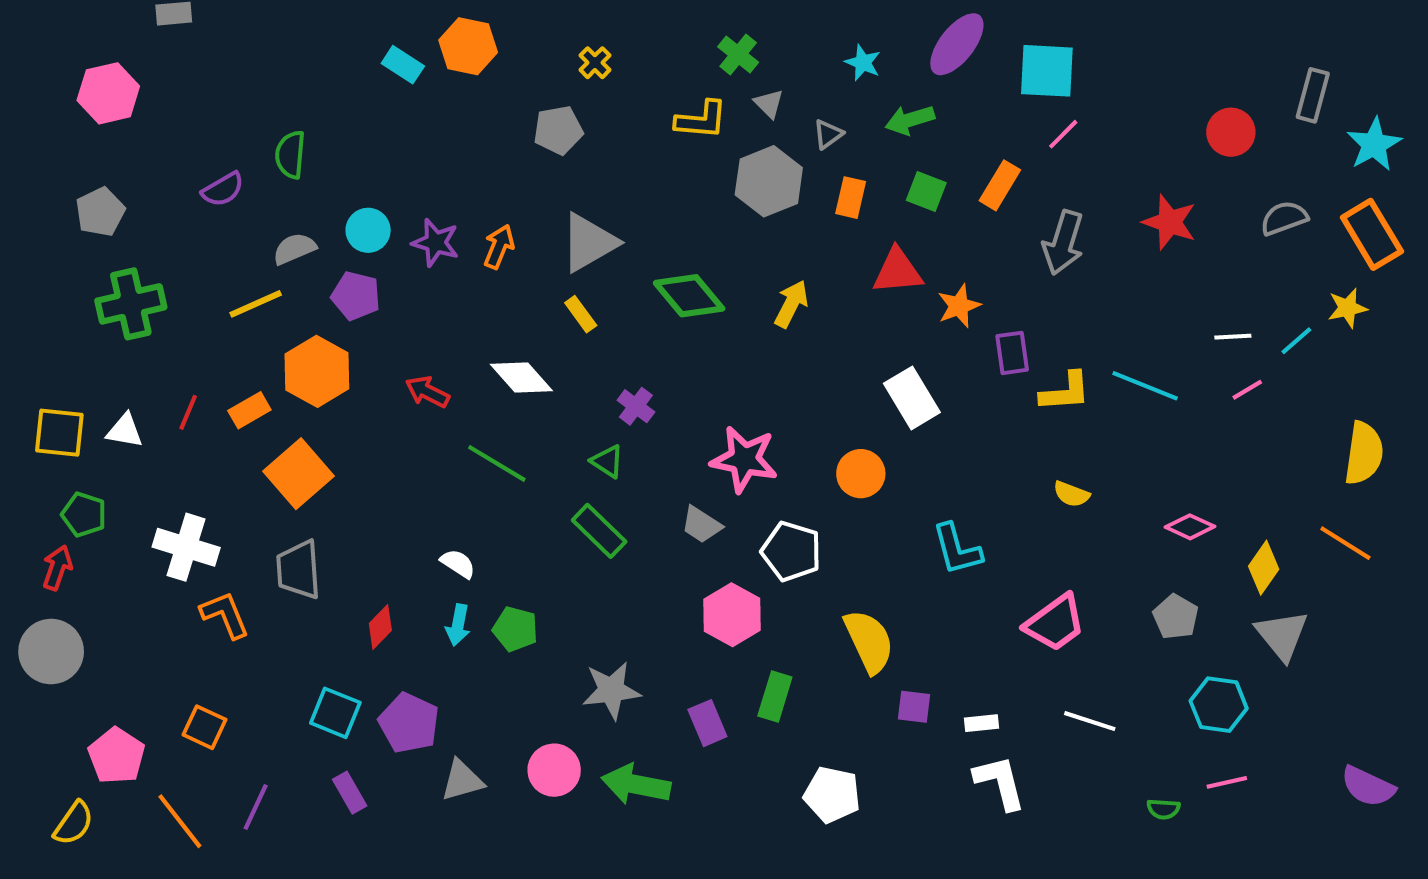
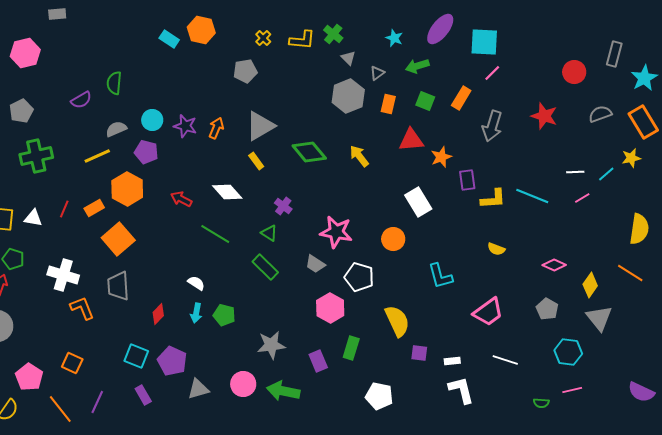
yellow L-shape: (701, 120) -> (302, 40), moved
yellow arrow: (791, 304) -> (359, 156), turned -65

